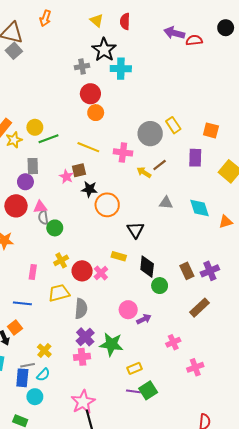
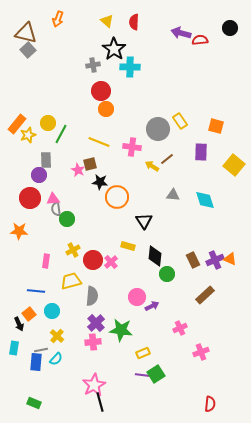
green line: (48, 139) -> (61, 134), turned -42
orange triangle: (226, 222) -> (230, 259), moved, turned 40
cyan circle: (35, 397) -> (52, 311), moved

